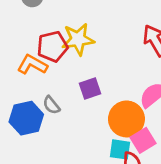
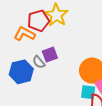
yellow star: (78, 39) -> (56, 15), turned -30
purple square: (90, 89) -> (50, 55), moved

